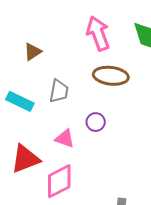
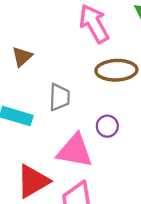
pink triangle: (65, 139) -> (75, 151), size x1.6

